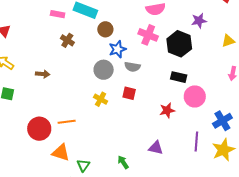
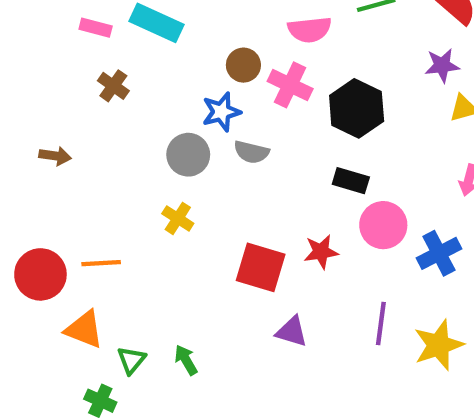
purple star: (199, 21) -> (442, 65), moved
brown circle: (105, 29) -> (243, 65), moved
red square: (129, 93) -> (261, 267), moved, size x1.6
blue cross: (222, 121) -> (439, 253), moved
green arrow: (123, 162) -> (186, 360), moved

